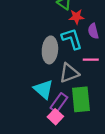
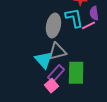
pink line: (91, 60) -> (89, 25), moved, turned -32
gray triangle: (69, 73) -> (57, 51), moved

